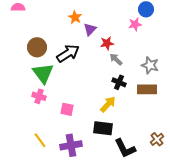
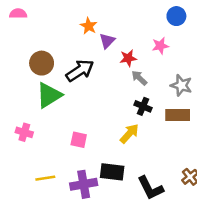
pink star: (135, 24) -> (160, 46), moved
green triangle: (43, 73) -> (49, 95), turned 35
pink cross: (39, 96) -> (24, 132), moved
black rectangle: (103, 128) -> (112, 172), moved
yellow line: (40, 140) -> (45, 178), turned -63

